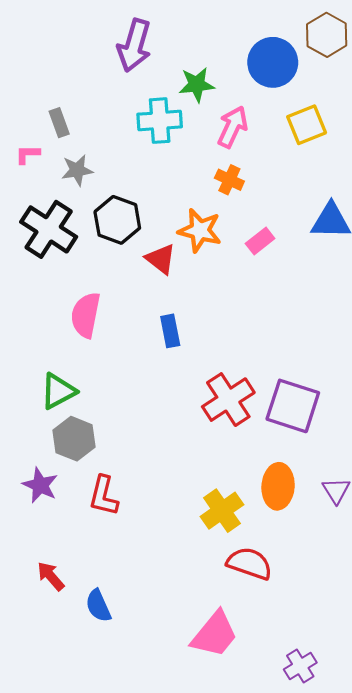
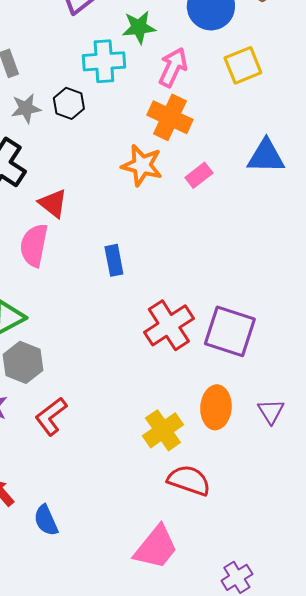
orange cross: (229, 180) -> (170, 117), size x1.6
black hexagon: (117, 220) -> (69, 103), moved, size x0.7
red triangle: (161, 259) -> (53, 203), moved
red L-shape: (104, 496) -> (51, 416), turned 39

